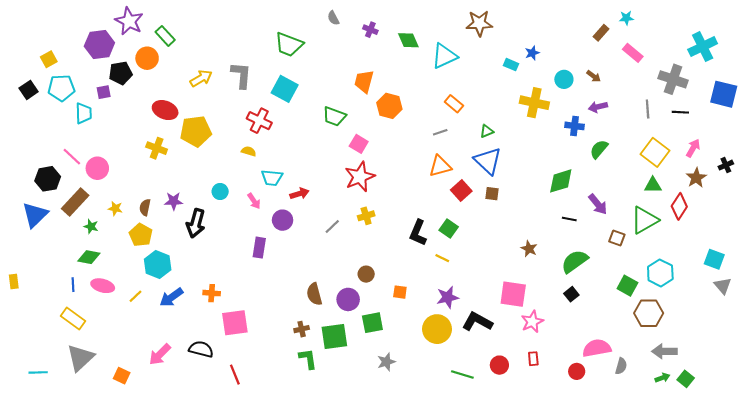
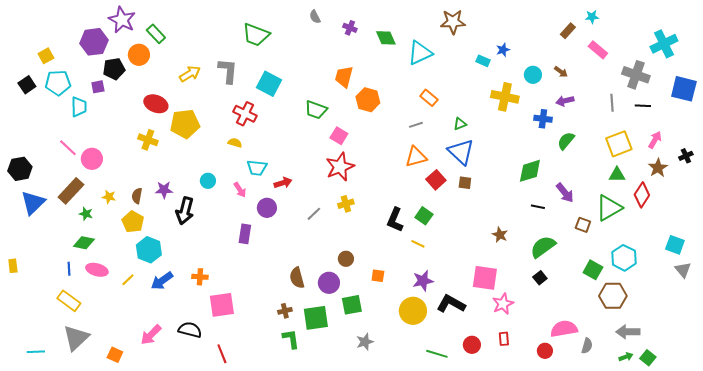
green trapezoid: (289, 44) -> (256, 35), moved
yellow square: (655, 152) -> (619, 144), turned 32
black hexagon: (48, 179) -> (20, 169), moved

